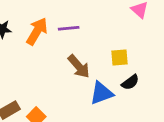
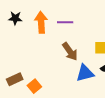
orange arrow: (37, 31) -> (41, 22), turned -40

